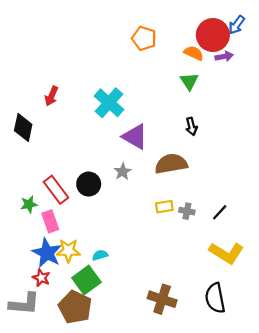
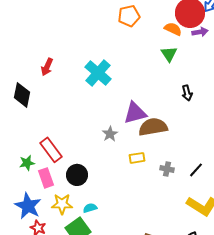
orange pentagon: (144, 38) -> (129, 16), turned -30
black arrow: (191, 126) -> (187, 93), moved
purple triangle: (135, 137) -> (135, 113), moved, turned -45
black circle: (89, 184) -> (77, 175), moved
yellow rectangle: (164, 207) -> (137, 158), moved
blue star: (47, 253) -> (28, 206), moved

